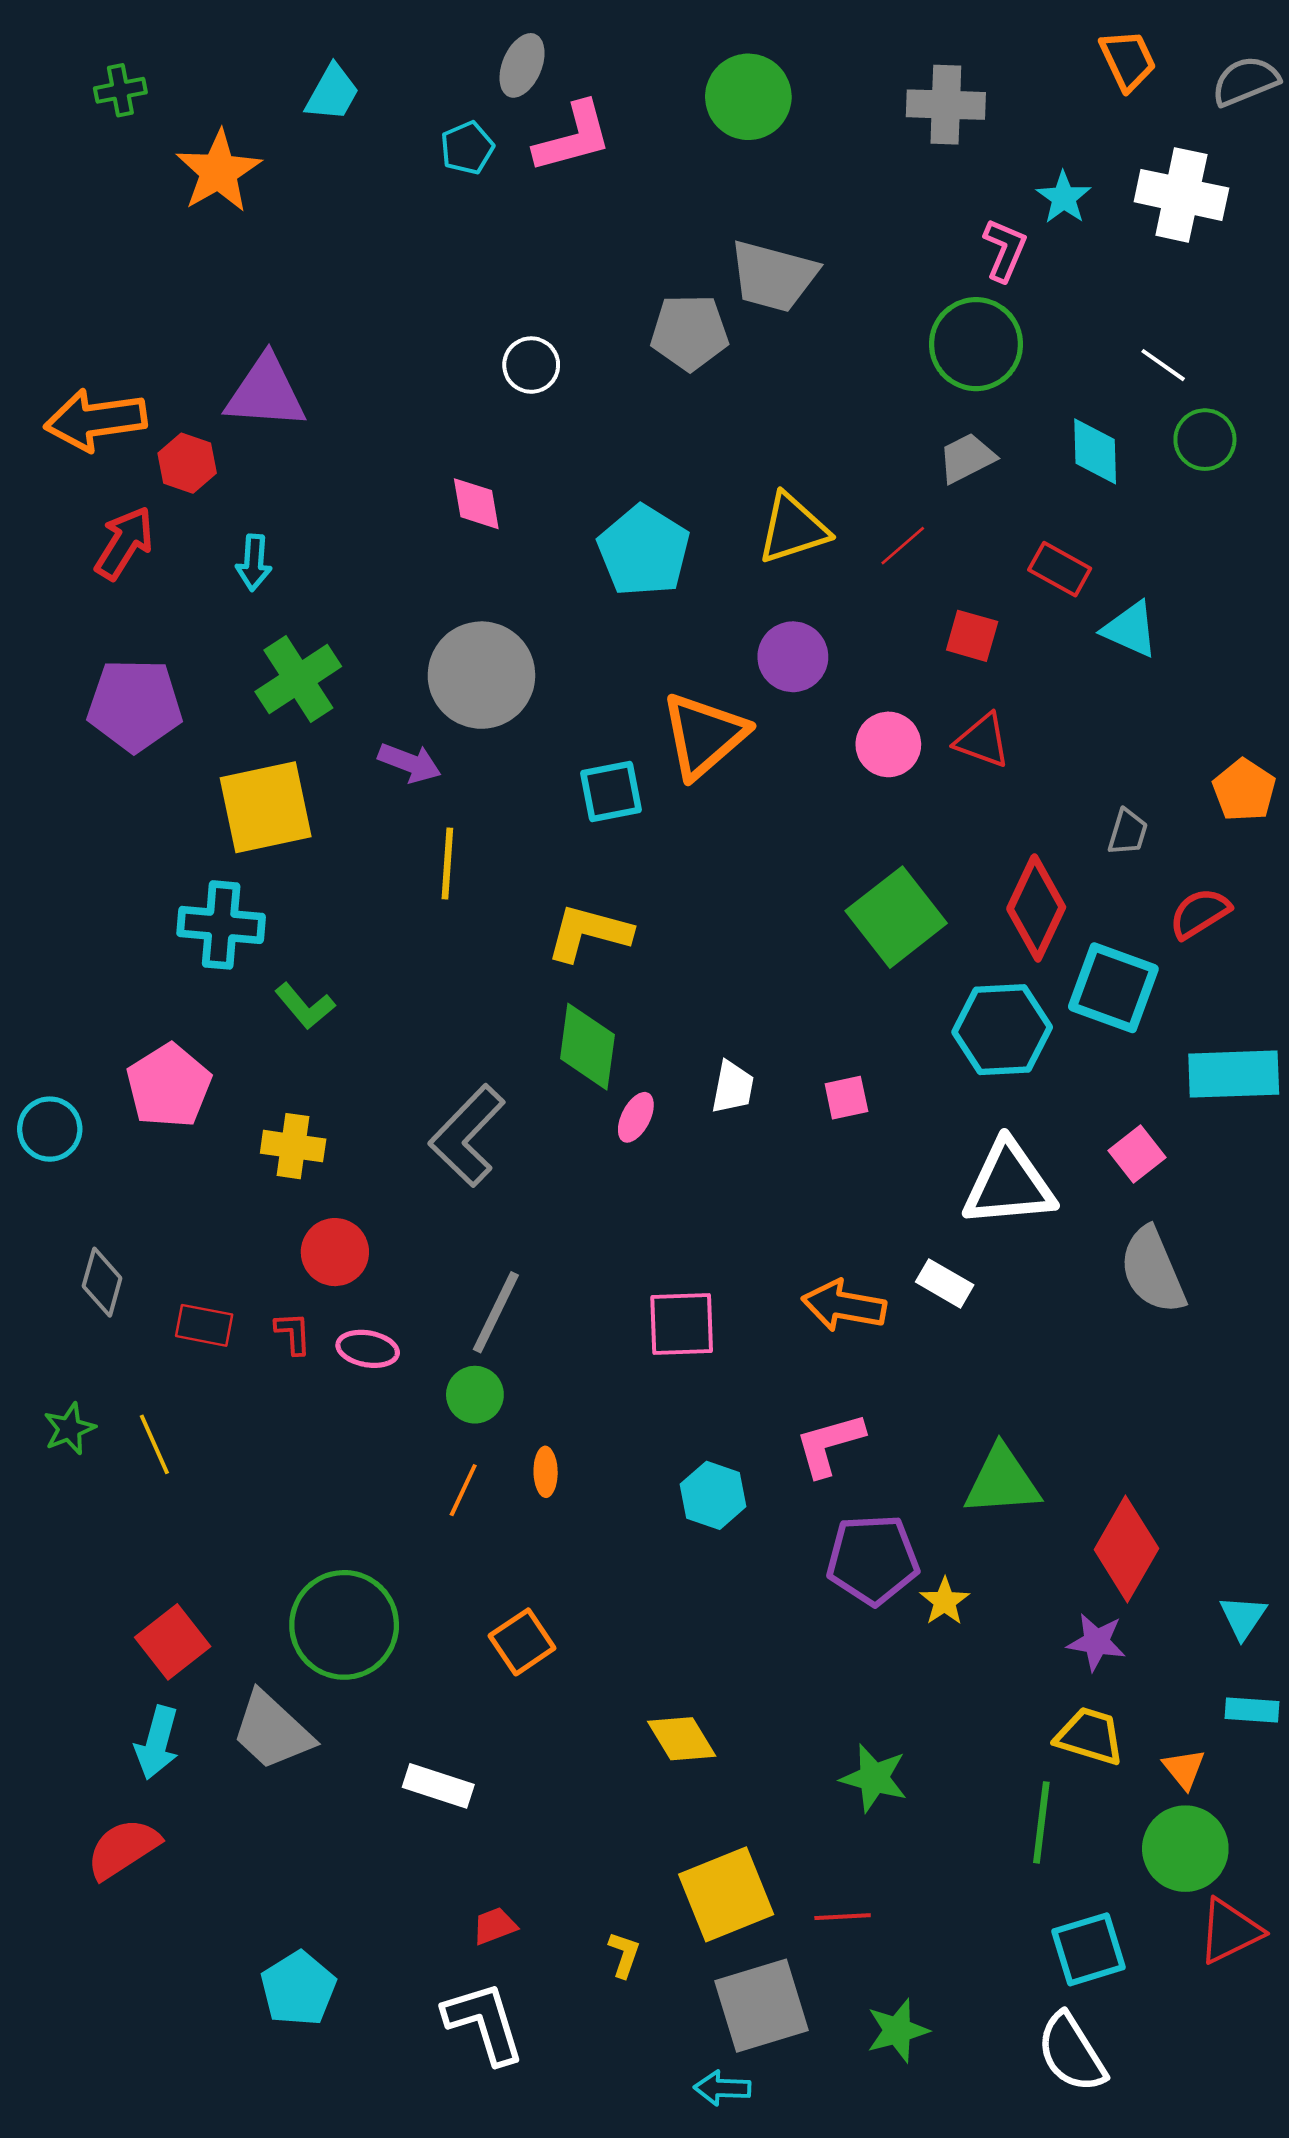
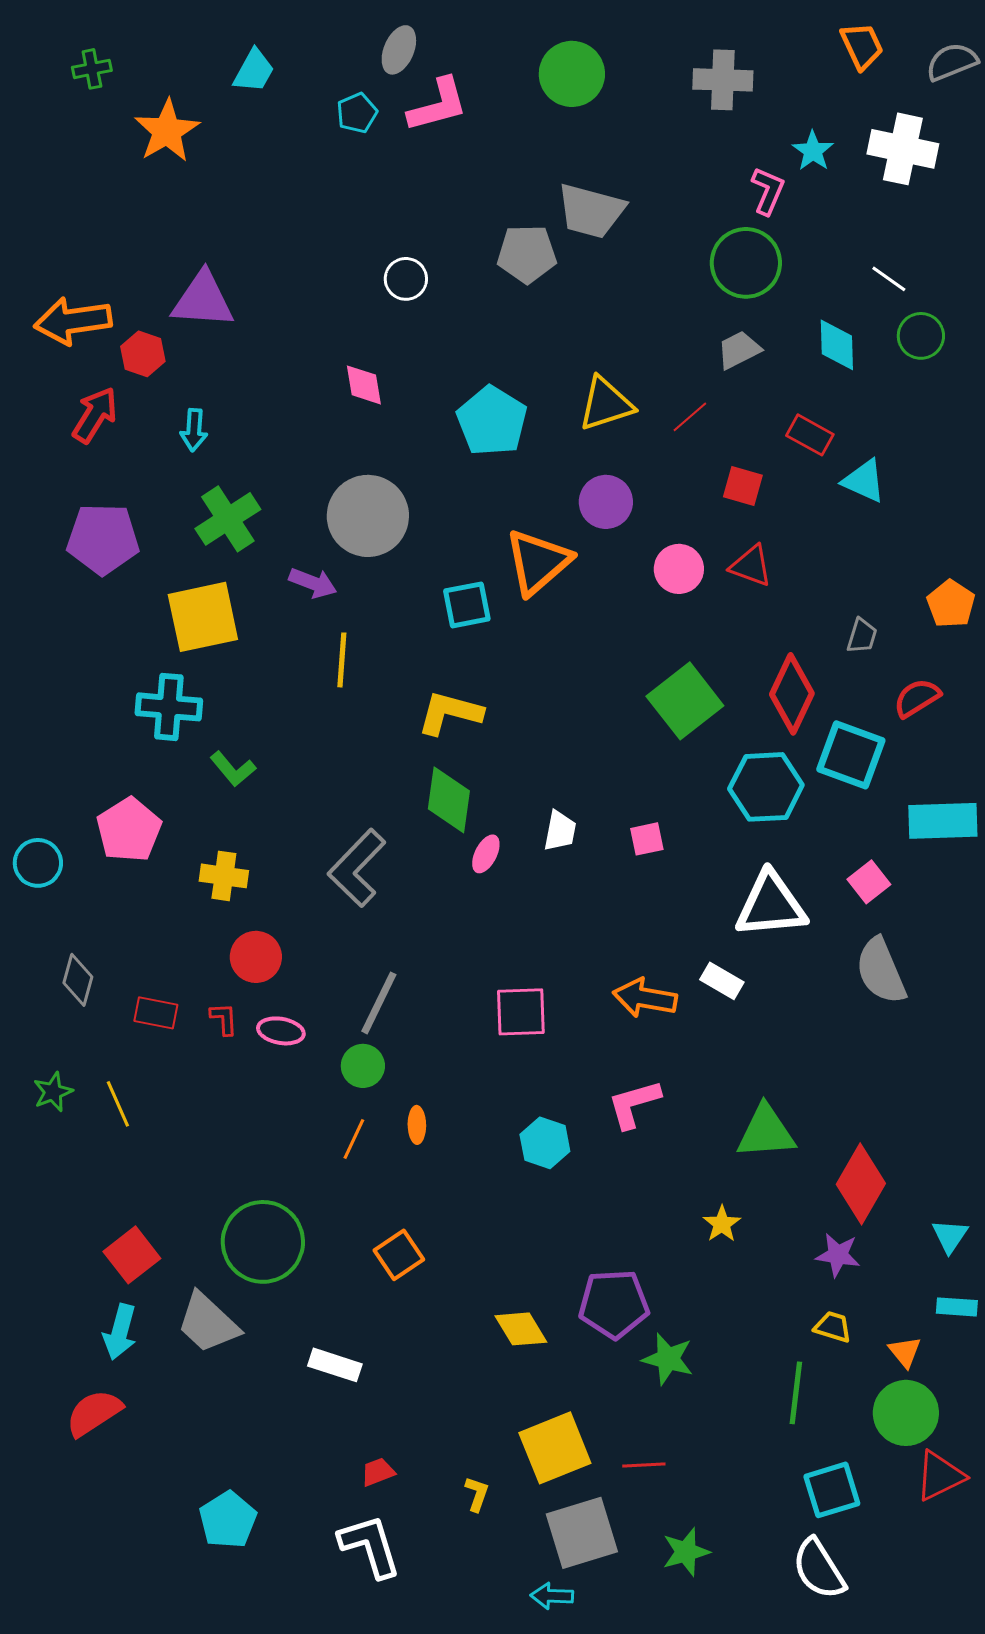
purple pentagon: (873, 1559) -> (614, 1304), moved
yellow trapezoid: (1090, 1736) -> (833, 1327), size x0.7

